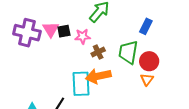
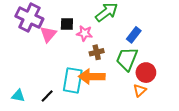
blue rectangle: (146, 26) -> (134, 35), moved
pink triangle: (51, 29) -> (48, 34), moved

